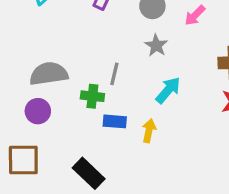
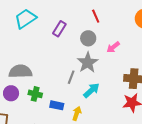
gray star: (156, 45) -> (88, 62), size x1.5
gray line: (114, 74) -> (71, 77), moved
green cross: (92, 96) -> (35, 94), moved

